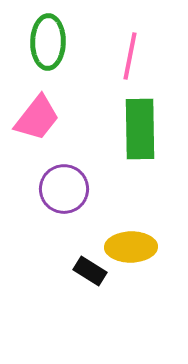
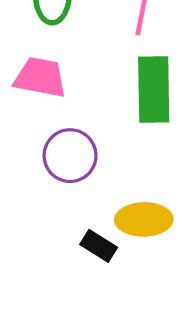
pink trapezoid: (37, 118) -> (40, 77), turned -117

